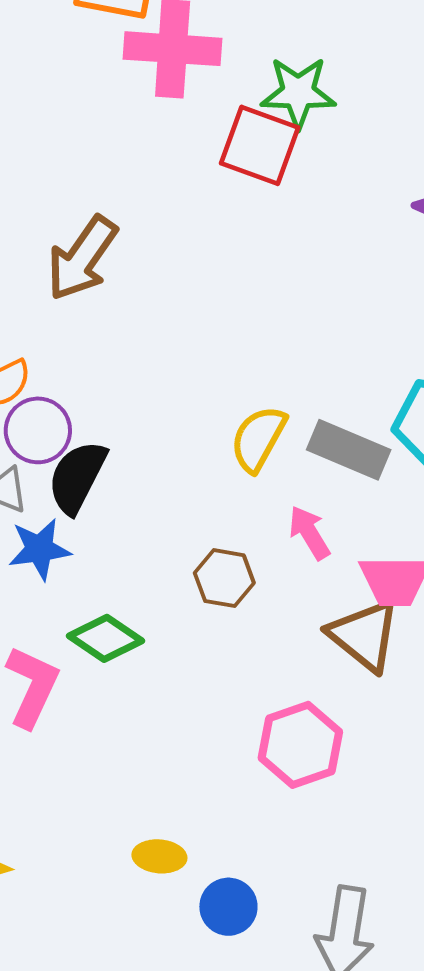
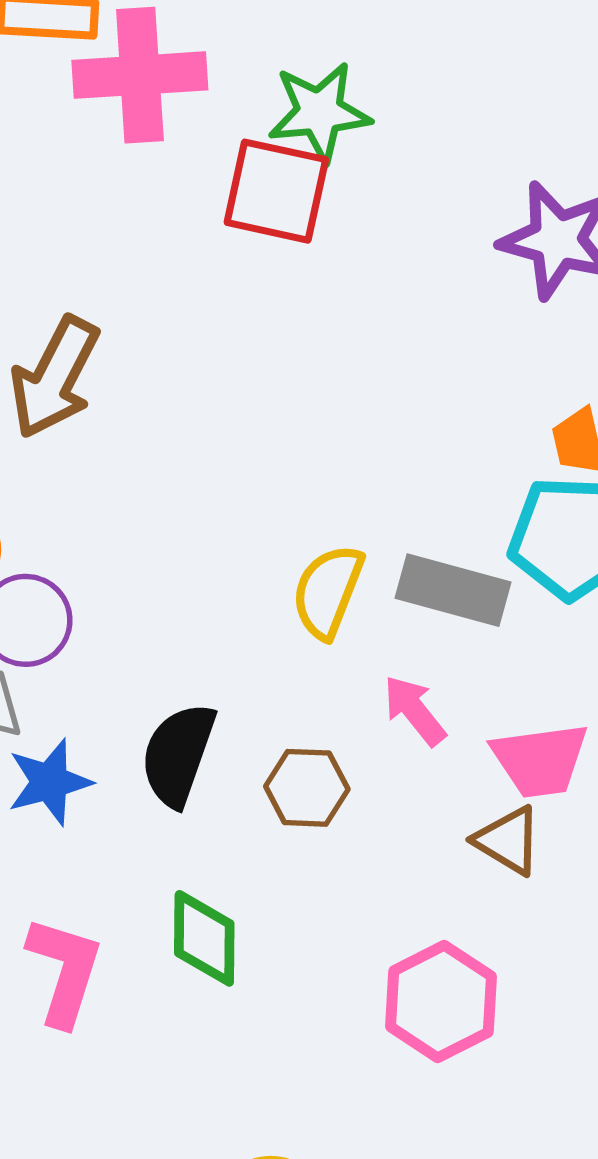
black semicircle: (77, 477) -> (178, 755), moved
brown triangle: (364, 635) -> (508, 841), size x0.7
green diamond: (106, 638) -> (204, 938), moved, turned 64

